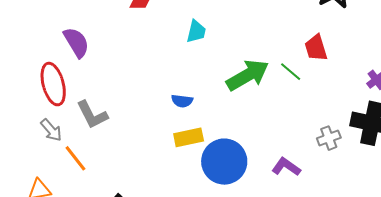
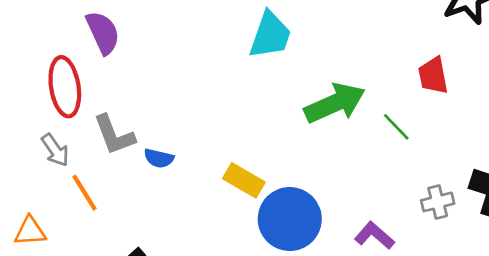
cyan trapezoid: (196, 31) -> (270, 35), size x1.5
green line: (291, 72) -> (396, 127), moved
blue semicircle: (182, 101) -> (159, 158), moved
yellow rectangle: (189, 137) -> (244, 180), turned 36

